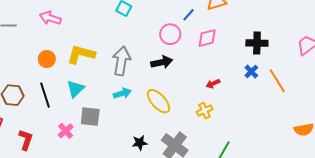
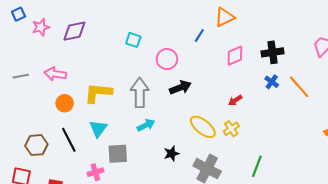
pink arrow: (50, 18) -> (55, 74), moved
pink circle: (170, 34) -> (167, 59), moved
pink diamond: (207, 38) -> (235, 56), moved
yellow ellipse: (159, 101) -> (203, 127), moved
pink cross: (66, 131) -> (95, 172), turned 35
black star: (140, 143) -> (171, 153), moved

